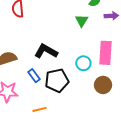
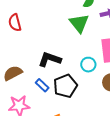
green triangle: (82, 21) -> (79, 23), size x1.5

